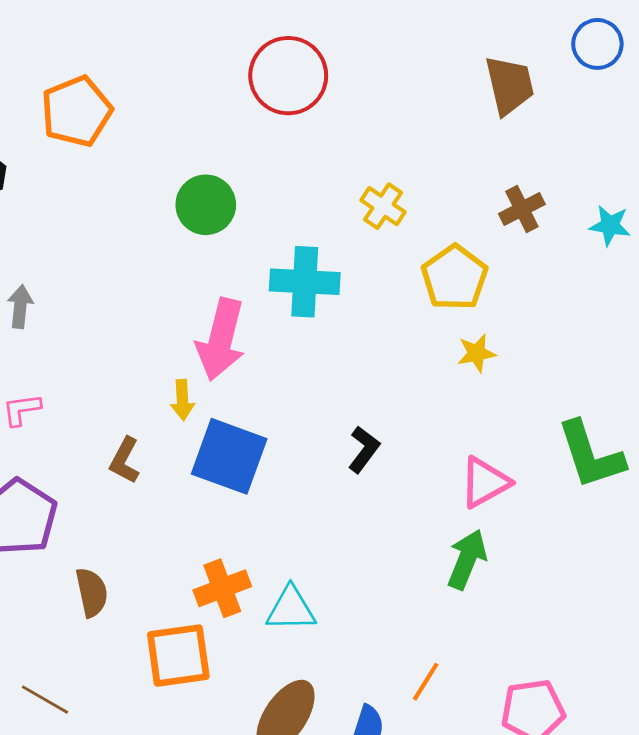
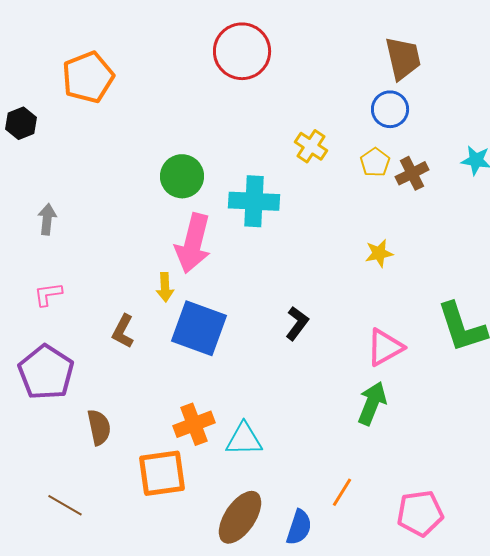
blue circle: (597, 44) -> (390, 109), moved
green circle: (206, 205) -> (182, 176), moved
brown cross: (522, 209) -> (412, 173), moved
yellow pentagon: (455, 278) -> (375, 162), moved, size x0.6

